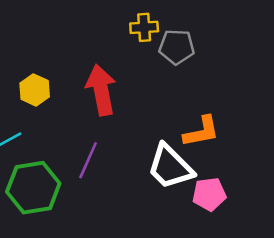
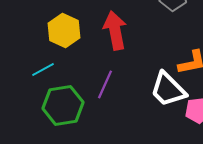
yellow hexagon: (35, 90) -> (64, 30), size x1.4

